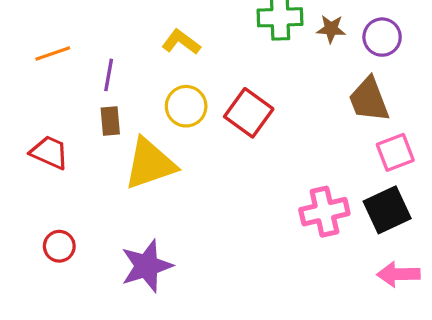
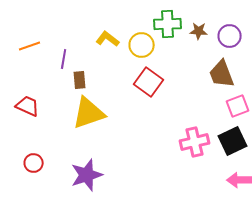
yellow circle: (186, 106) -> (142, 45), moved
brown rectangle: (110, 121) -> (80, 80), moved

